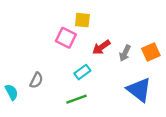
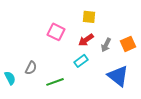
yellow square: (82, 20) -> (89, 17), moved
cyan rectangle: (82, 72) -> (81, 61), moved
green line: (77, 99) -> (55, 82), moved

